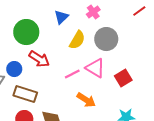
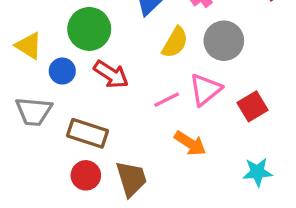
pink triangle: (95, 68) -> (205, 90), turned 50
blue circle: (14, 69) -> (62, 71), moved

